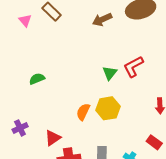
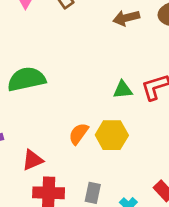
green triangle: (110, 73) -> (123, 90), turned 35
green semicircle: (37, 79) -> (26, 79), size x1.8

